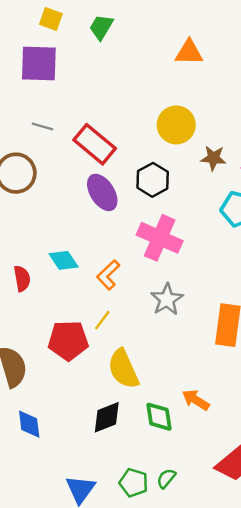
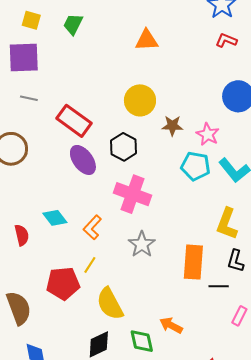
gray line: (42, 127) -> (29, 98), moved

